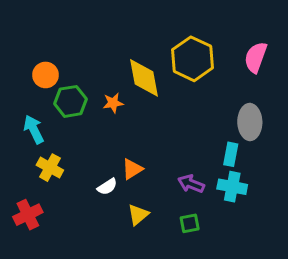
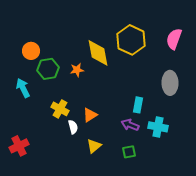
cyan rectangle: (231, 154) -> (138, 105), moved
yellow cross: (50, 168) -> (60, 109), moved
white semicircle: (107, 187) -> (73, 127), turned -72

